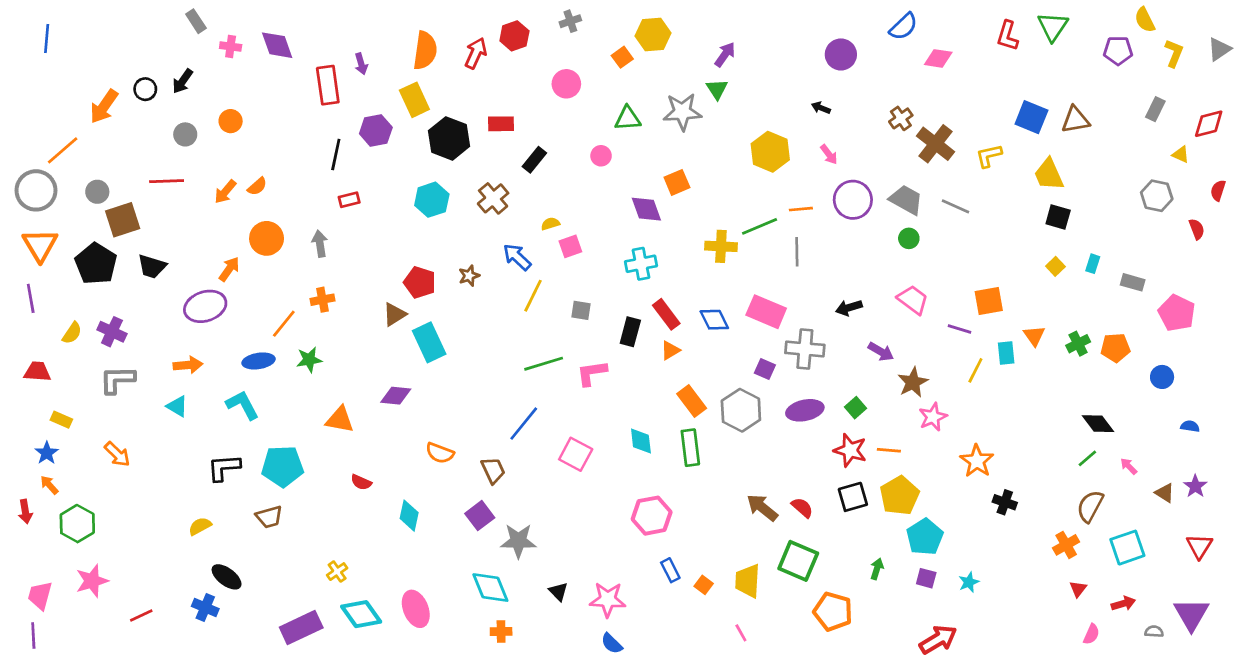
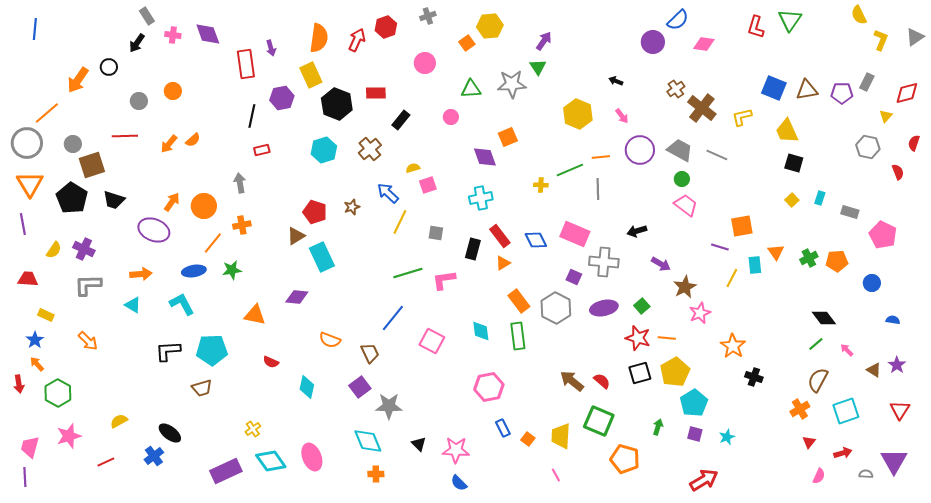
purple pentagon: (1118, 50) -> (842, 93), moved
purple circle: (841, 54) -> (653, 42), moved
black arrow: (183, 81) -> (137, 43), moved
yellow triangle: (1181, 154) -> (886, 116), turned 48
orange circle: (267, 238) -> (204, 206), moved
yellow cross: (721, 246) -> (541, 185), size x0.6
pink trapezoid: (913, 300) -> (686, 205), moved
purple ellipse: (205, 306) -> (154, 230), turned 40
yellow semicircle: (200, 526) -> (119, 421), moved
blue cross: (205, 608) -> (154, 456), turned 30

